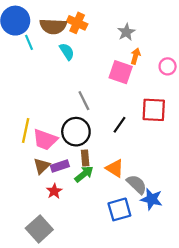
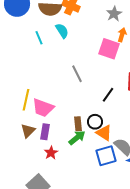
cyan line: (29, 42) -> (39, 38), moved
black circle: (76, 132) -> (95, 122), moved, size x0.6
brown triangle: (42, 166) -> (28, 131), moved
purple rectangle: (60, 166) -> (45, 132), moved, turned -63
blue square: (119, 209) -> (106, 156), moved

